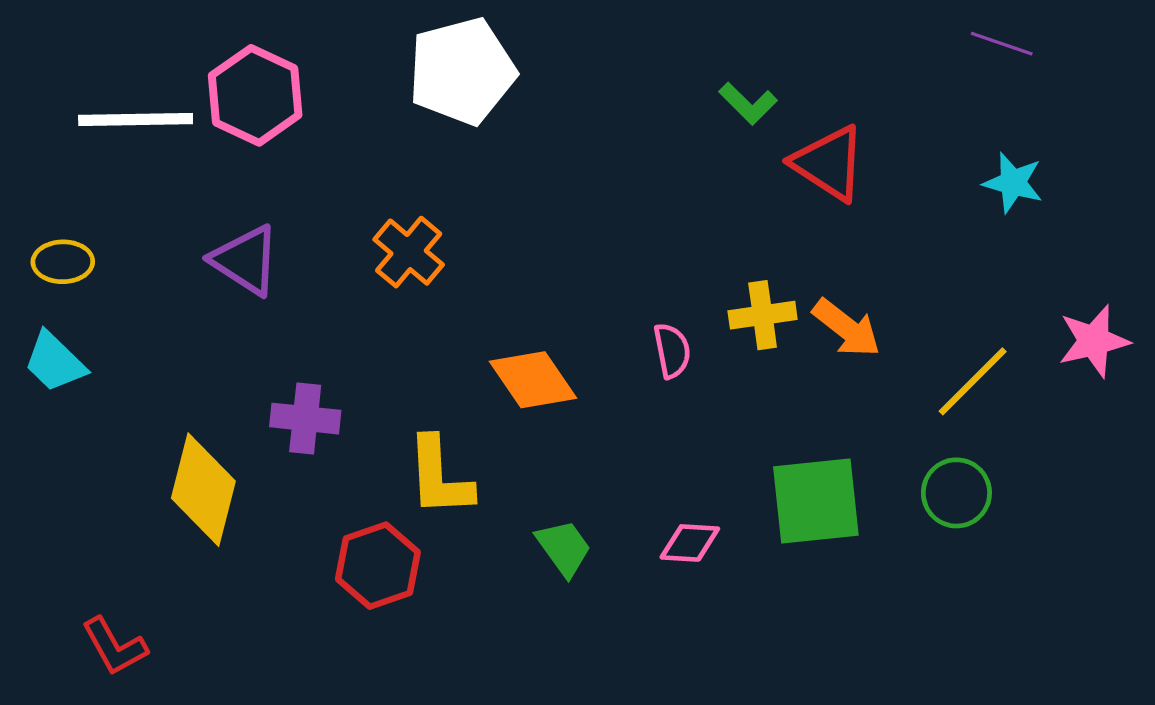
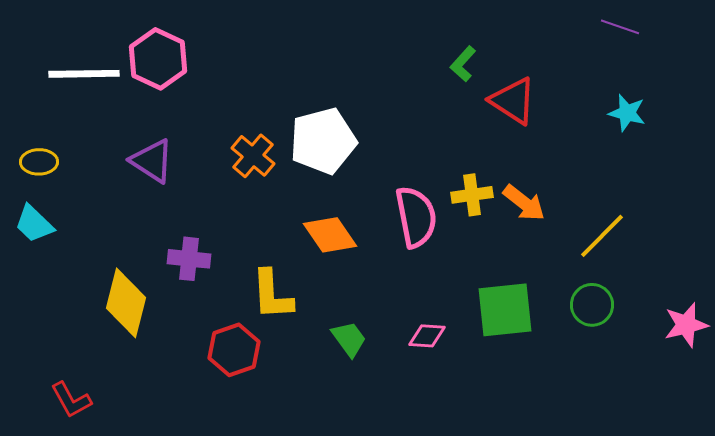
white pentagon: (462, 71) -> (323, 141), moved
green L-shape: (748, 103) -> (463, 64), turned 87
pink star: (1094, 341) -> (686, 325), moved
pink semicircle: (672, 351) -> (416, 217), size x1.8

